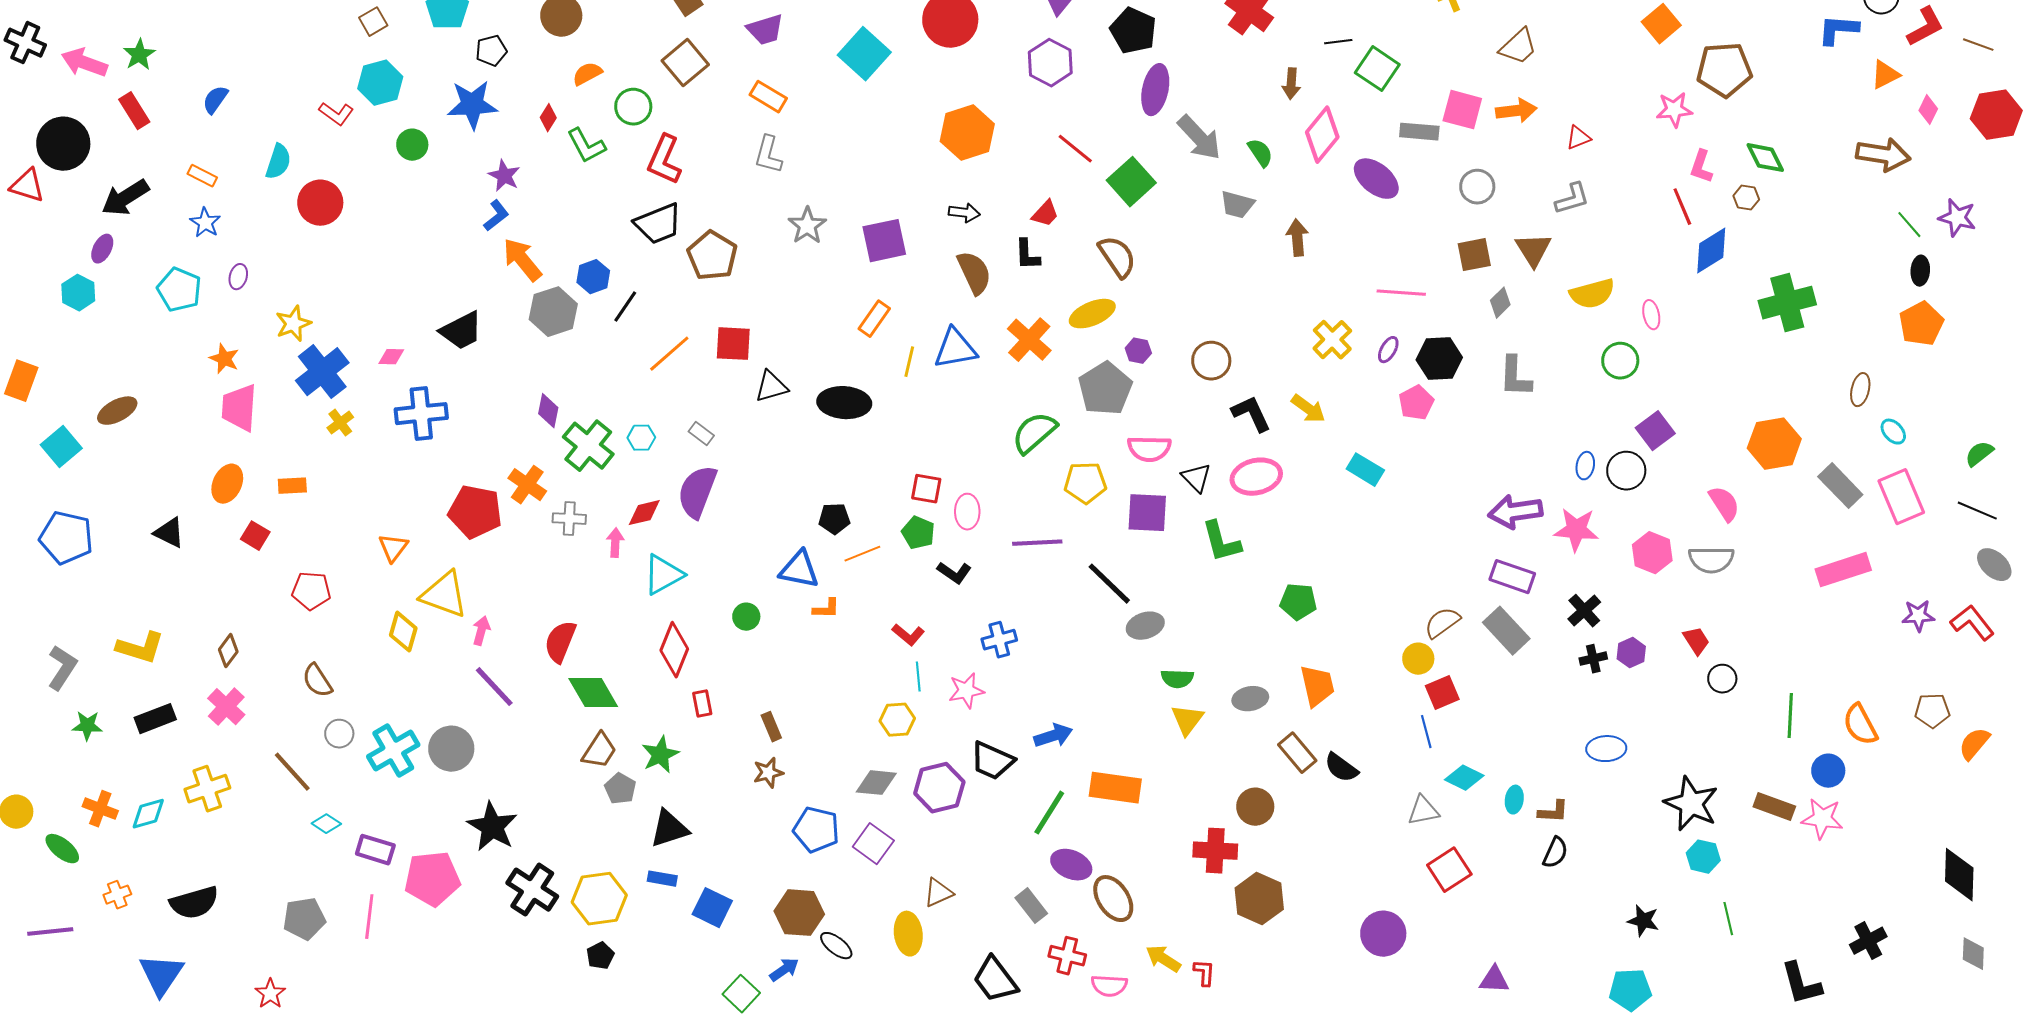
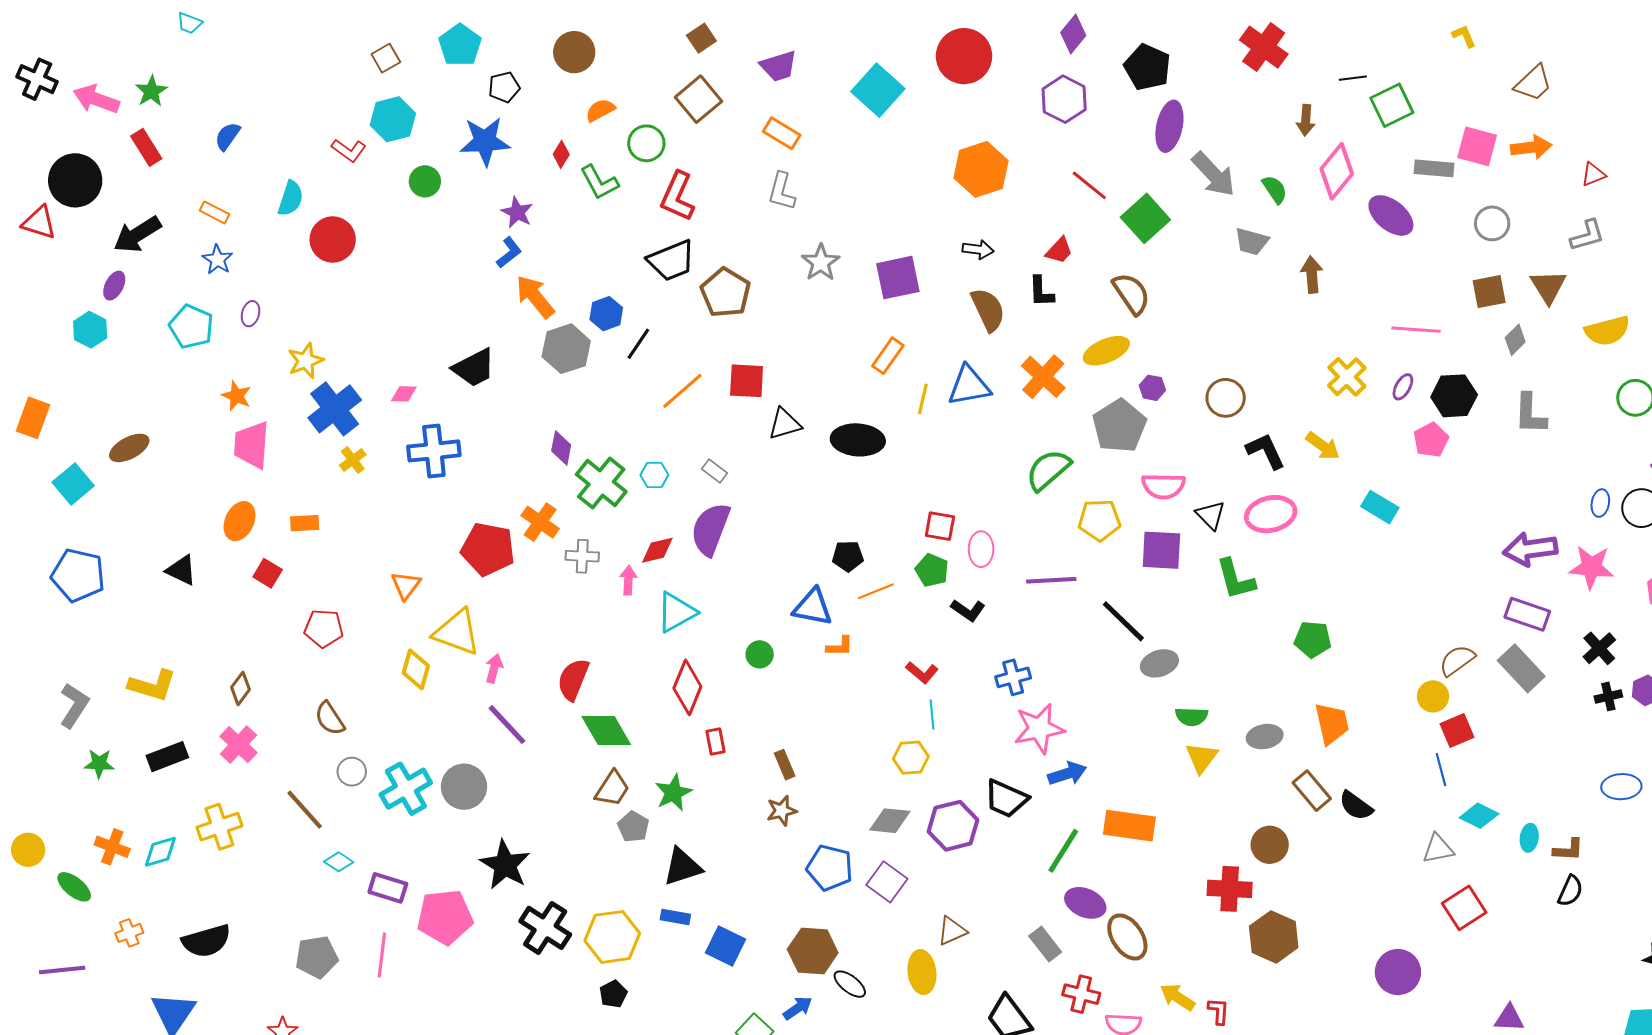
green square: (1377, 69) -> (1392, 105), turned 30
pink star: (966, 691) -> (1039, 729), moved, size x1.4

